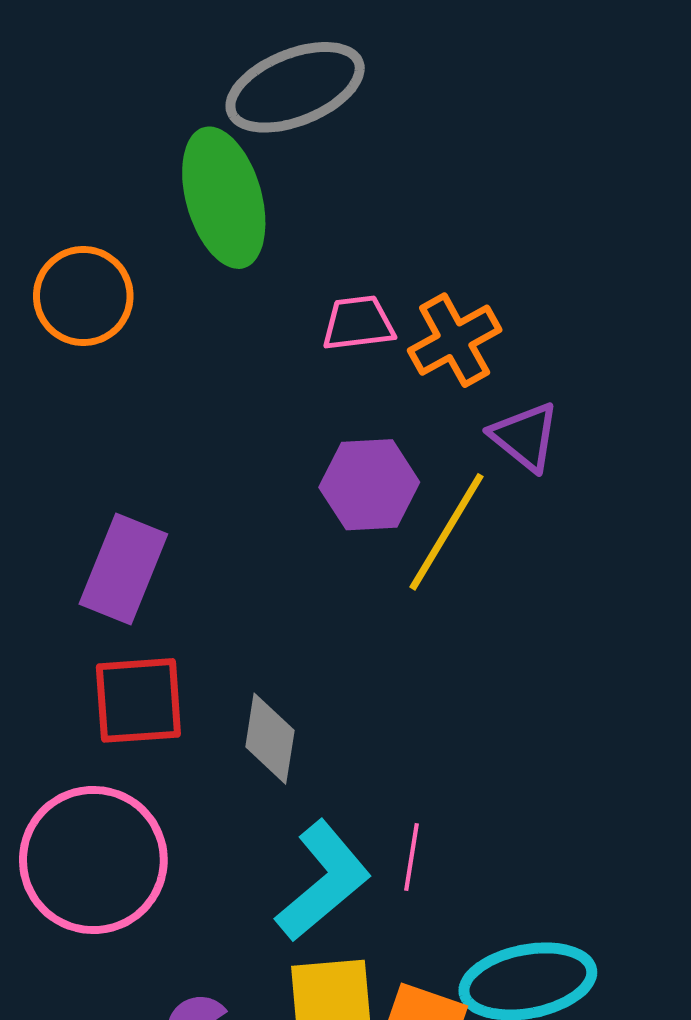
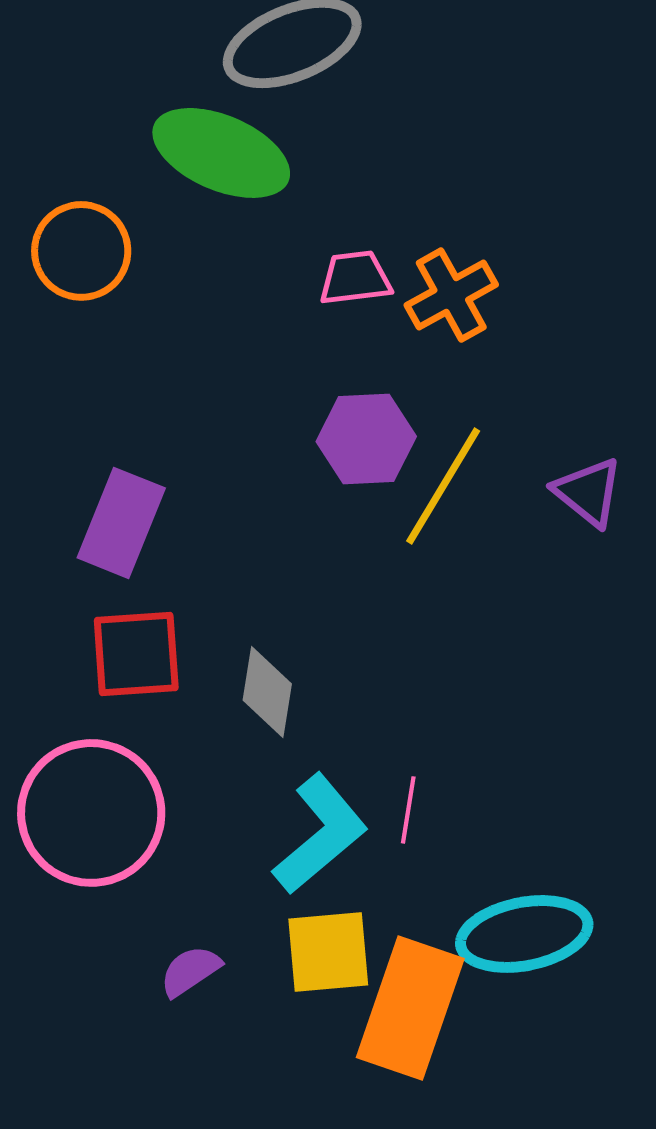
green ellipse: (224, 198) -> (221, 153), turned -51
purple triangle: (525, 437) -> (588, 492), moved

